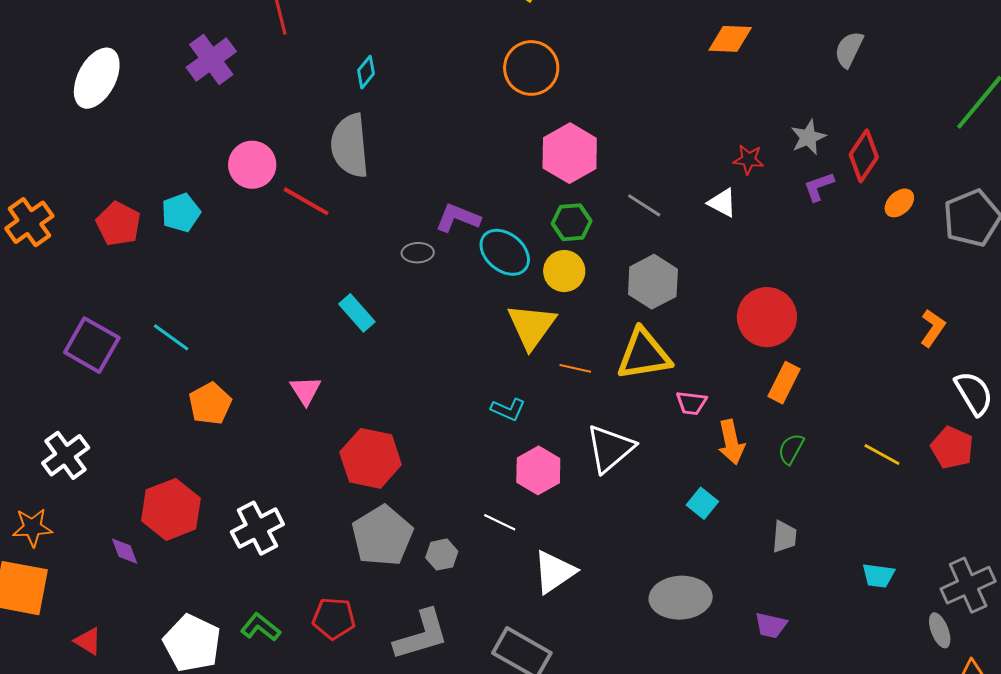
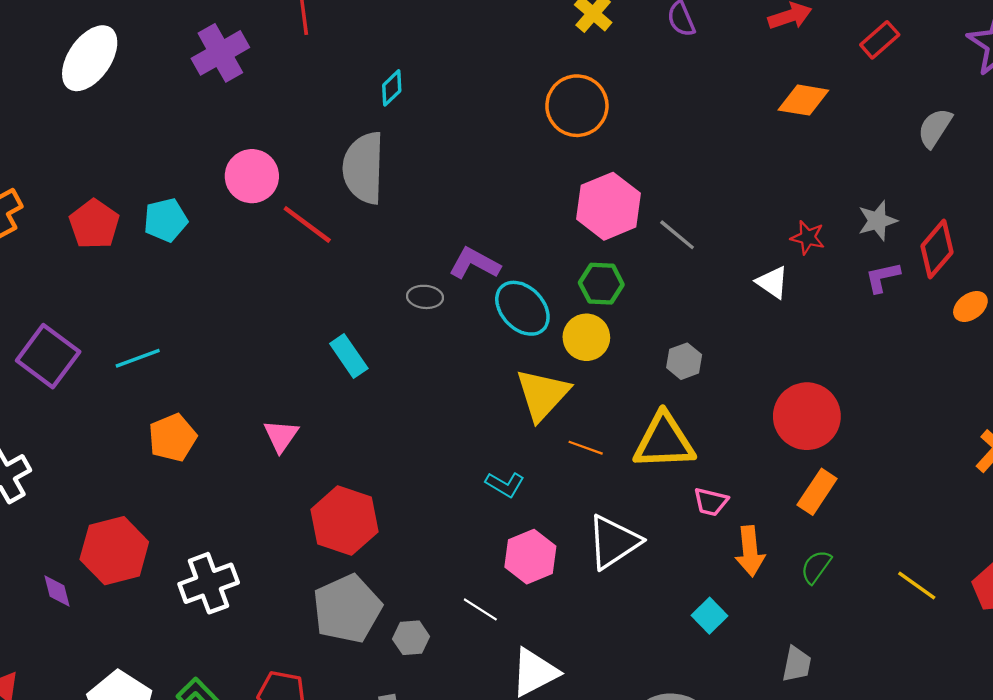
gray line: (644, 205) -> (677, 235), moved
gray hexagon: (653, 282) -> (684, 361), size x0.6
cyan line: (171, 337) -> (138, 358), turned -63

